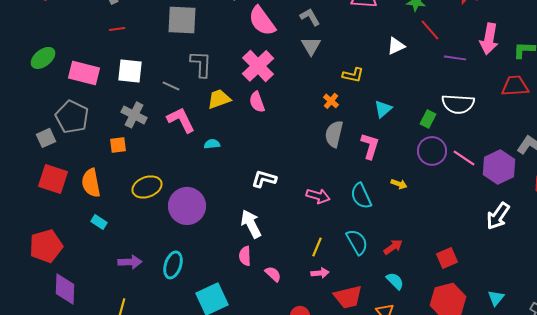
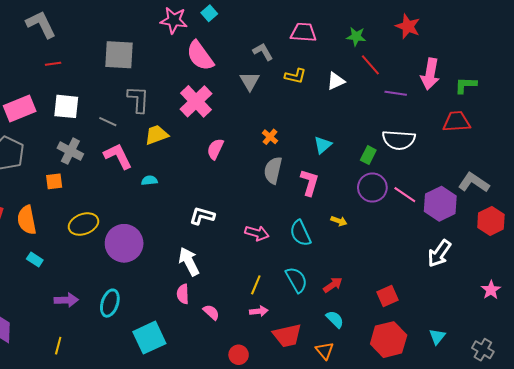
gray L-shape: (310, 17) -> (263, 52), moved
pink rectangle: (84, 73) -> (20, 108), turned -36
yellow L-shape: (353, 75) -> (295, 76), moved
pink semicircle: (257, 102) -> (215, 149), moved, turned 45

